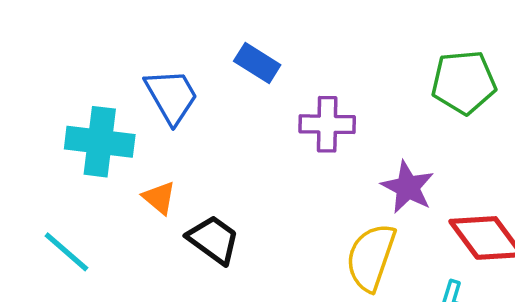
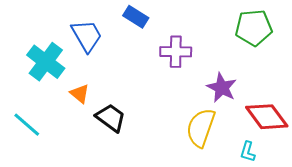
cyan cross: (100, 142) -> (46, 62), turned 30

